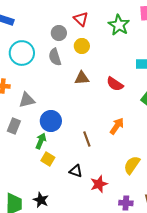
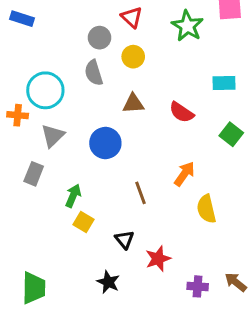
cyan circle: (22, 53) -> (45, 90), moved
gray triangle: (27, 100) -> (53, 136), turned -30
blue circle: (51, 121) -> (105, 143), moved
yellow semicircle: (132, 165) -> (206, 209), moved, turned -48
black triangle: (76, 171) -> (124, 240), turned 32
black star: (41, 200) -> (108, 282), moved

